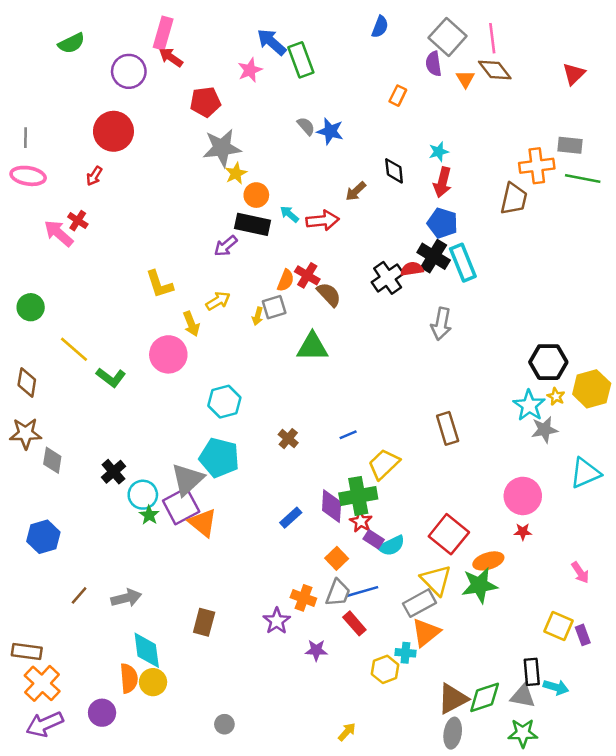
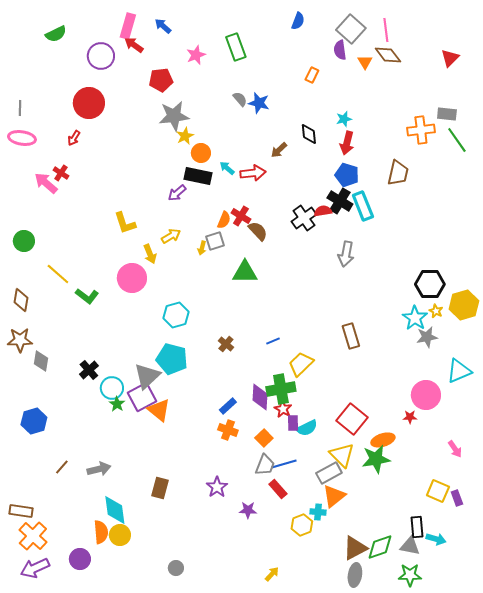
blue arrow: (272, 42) -> (163, 26), moved, size x0.7
green line: (583, 178) -> (457, 140), turned 44
brown trapezoid: (514, 199) -> (398, 173), moved
pink circle: (523, 496) -> (426, 395), moved
purple rectangle: (374, 539) -> (293, 423), turned 56
orange cross: (303, 598) -> (228, 430), moved

